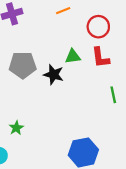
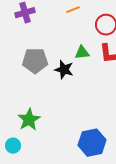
green star: (16, 128) -> (29, 120), size x1.6

